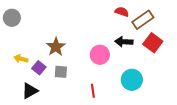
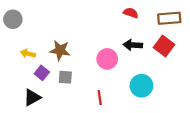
brown rectangle: (143, 20) -> (169, 18), moved, turned 30
brown star: (56, 47) -> (60, 50), turned -30
yellow arrow: (21, 59) -> (28, 54), moved

